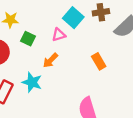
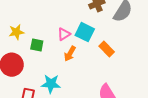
cyan square: (73, 18) -> (85, 32), moved
orange arrow: (50, 60) -> (70, 54), moved

